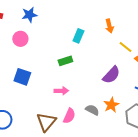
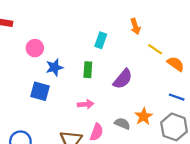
blue star: (29, 15) -> (54, 67), moved
green rectangle: (65, 61) -> (88, 70), turned -64
purple semicircle: (111, 75) -> (123, 79), moved

